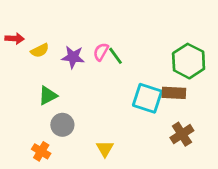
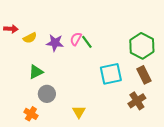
brown rectangle: (174, 93) -> (144, 75), moved, turned 60
cyan square: (147, 98) -> (111, 74), turned -30

